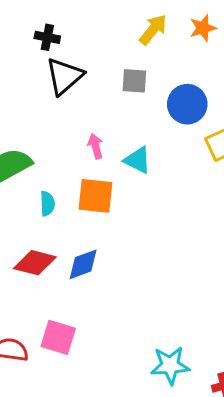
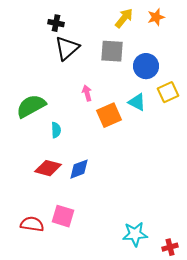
gray square: (134, 81) -> (112, 51), size x1.4
cyan triangle: (138, 160) -> (137, 102), moved
orange square: (96, 196) -> (109, 115), moved, turned -30

